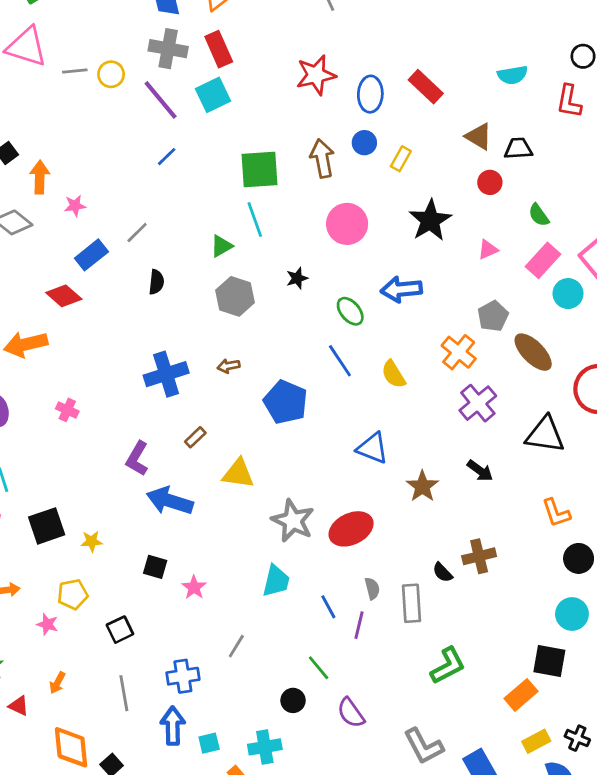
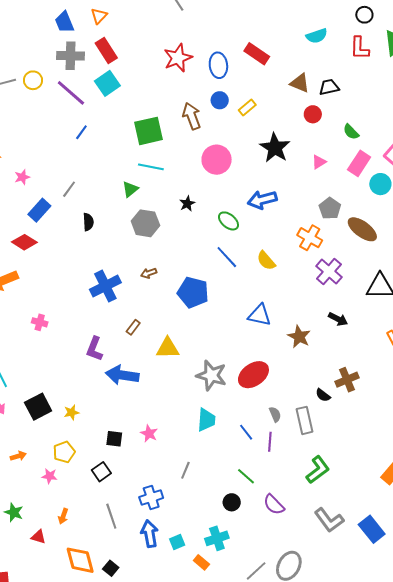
yellow rectangle: (401, 159) -> (247, 107), turned 30
cyan line: (255, 220) -> (151, 167), turned -50
black square: (155, 567) -> (114, 439), moved
green L-shape: (448, 666) -> (318, 470), moved

